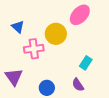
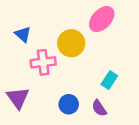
blue circle: (47, 88) -> (69, 104), moved

